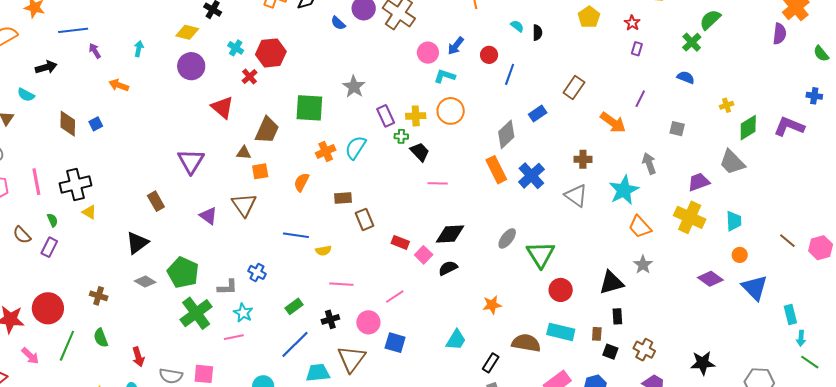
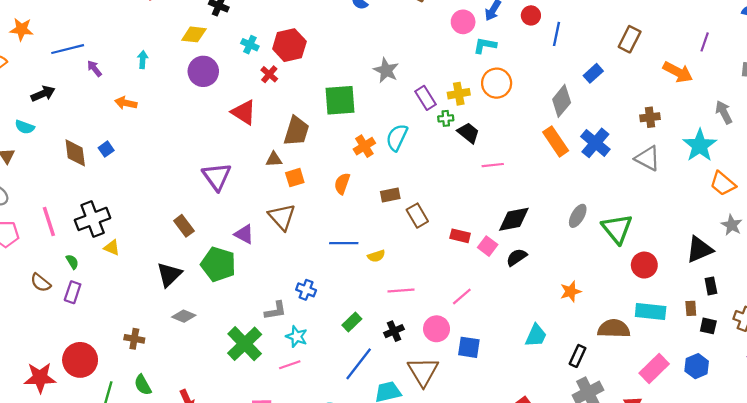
green pentagon: (183, 272) -> (218, 264), moved

